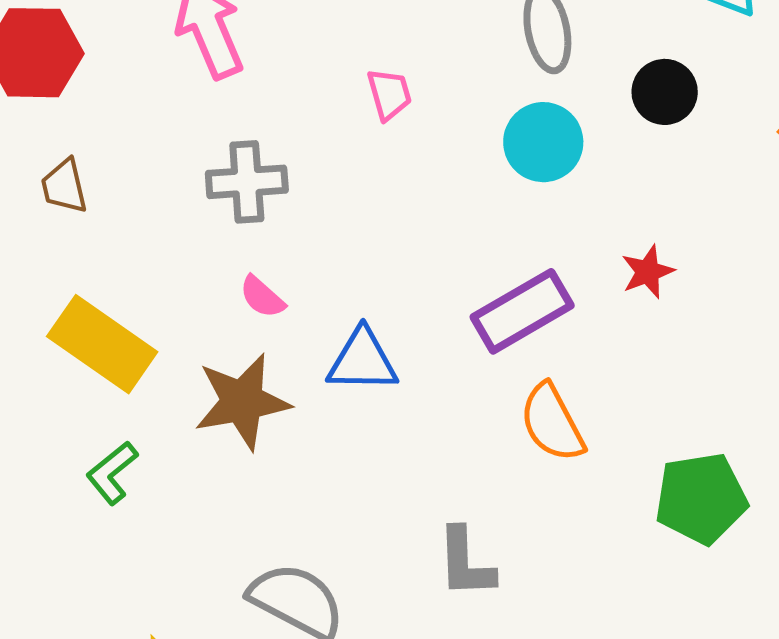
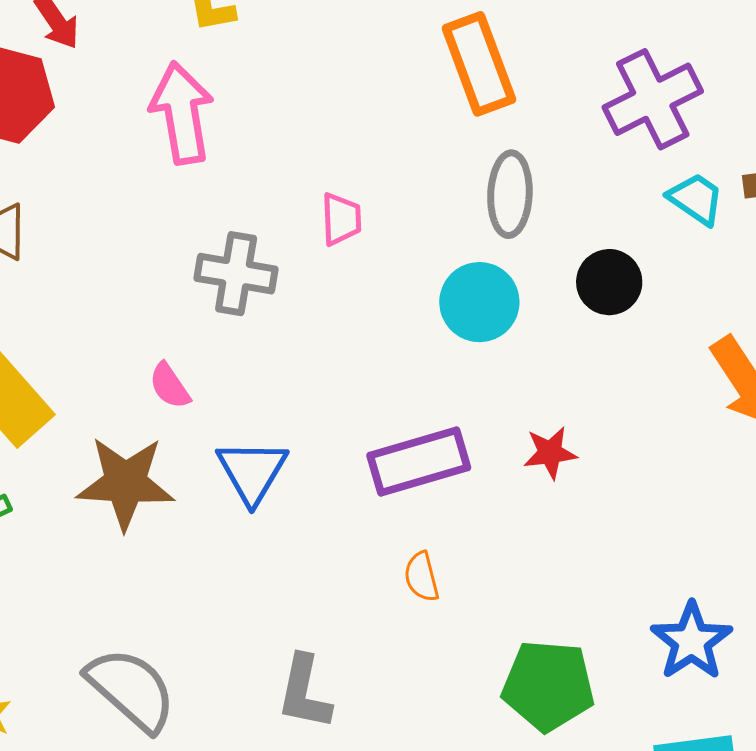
gray cross: (247, 182) -> (236, 274), moved
blue triangle: (362, 361) -> (252, 471), turned 46
orange semicircle: (552, 423) -> (422, 577), size x0.6

